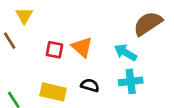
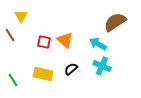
cyan cross: (131, 81) -> (102, 66), turned 30
black semicircle: (90, 85) -> (71, 69), turned -56

